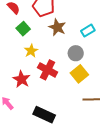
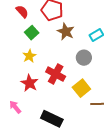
yellow star: (31, 51) -> (29, 56), moved
yellow square: (79, 74) -> (81, 88), moved

